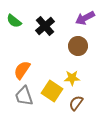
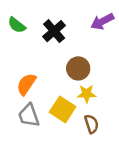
brown circle: (78, 46) -> (78, 68), moved
brown semicircle: (76, 103) -> (91, 124), turned 126

